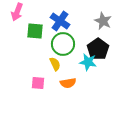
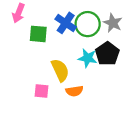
green circle: (63, 44) -> (88, 24), moved
cyan star: (88, 62) -> (88, 58), moved
yellow semicircle: (55, 64) -> (60, 70), size x1.5

